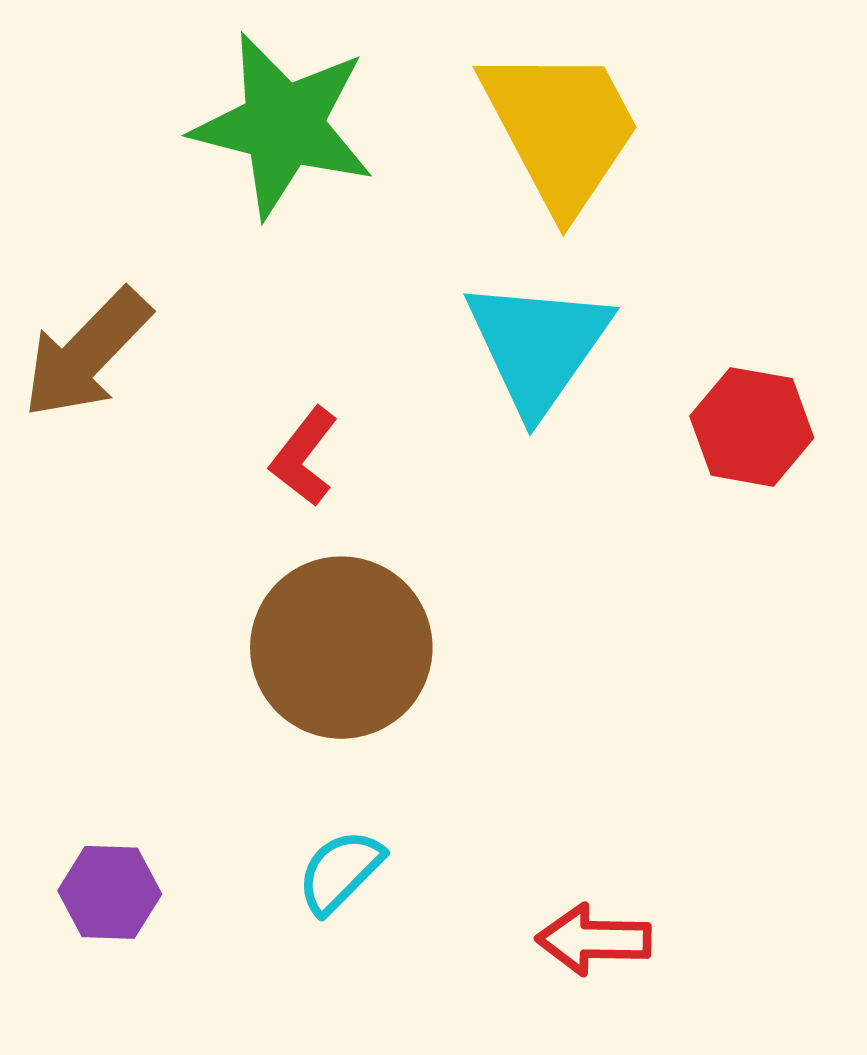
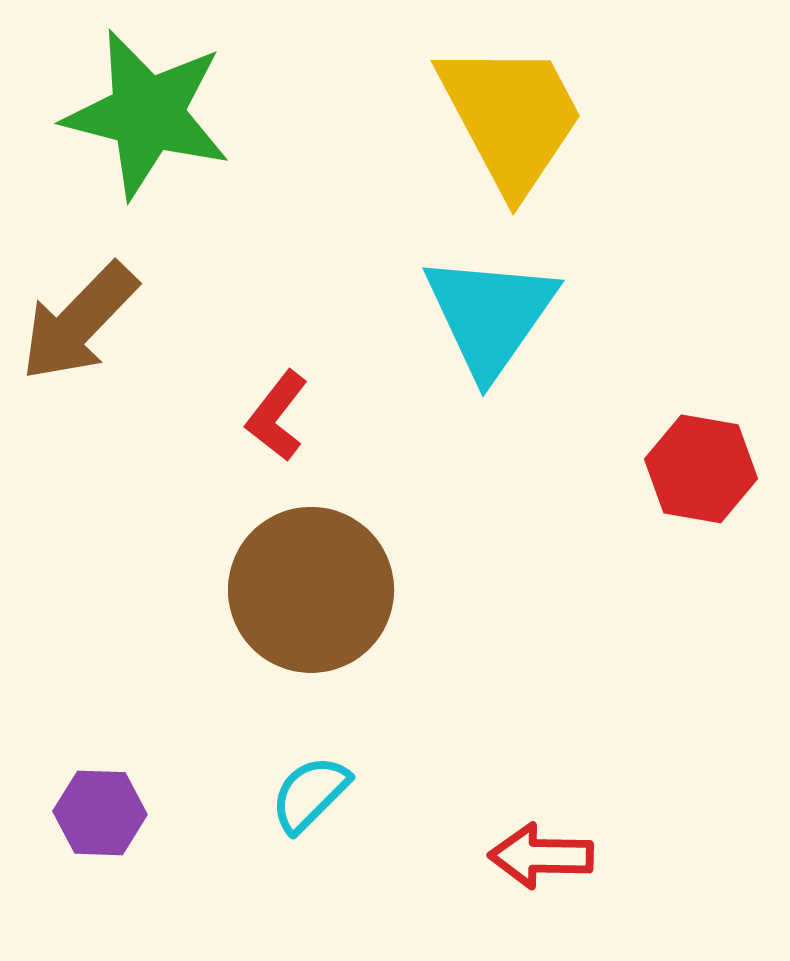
green star: (283, 125) -> (147, 114), moved
red hexagon: (752, 427) -> (701, 469), moved

